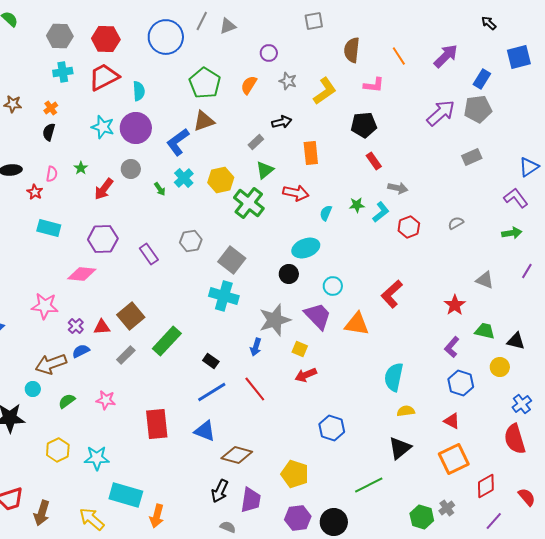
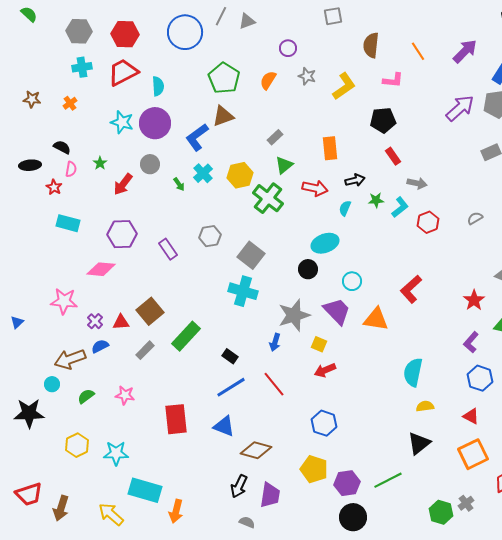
black arrow: (282, 122) -> (355, 180), moved
black semicircle: (49, 132) -> (62, 147), moved, turned 102
blue hexagon: (332, 428) -> (324, 423), moved
purple hexagon: (298, 518) -> (347, 483), moved

